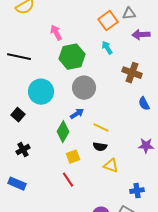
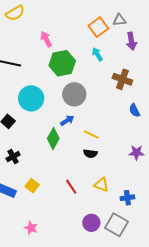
purple arrow: (141, 35) -> (131, 41), turned -96
yellow square: (73, 157) -> (32, 186), moved, turned -32
yellow triangle: (111, 166) -> (101, 185), moved
red line: (68, 180) -> (71, 187), moved

